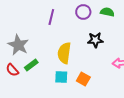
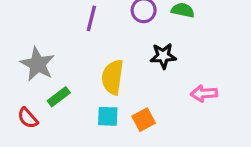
red semicircle: (12, 70) -> (28, 118), moved
orange square: (83, 79) -> (144, 120), turned 32

